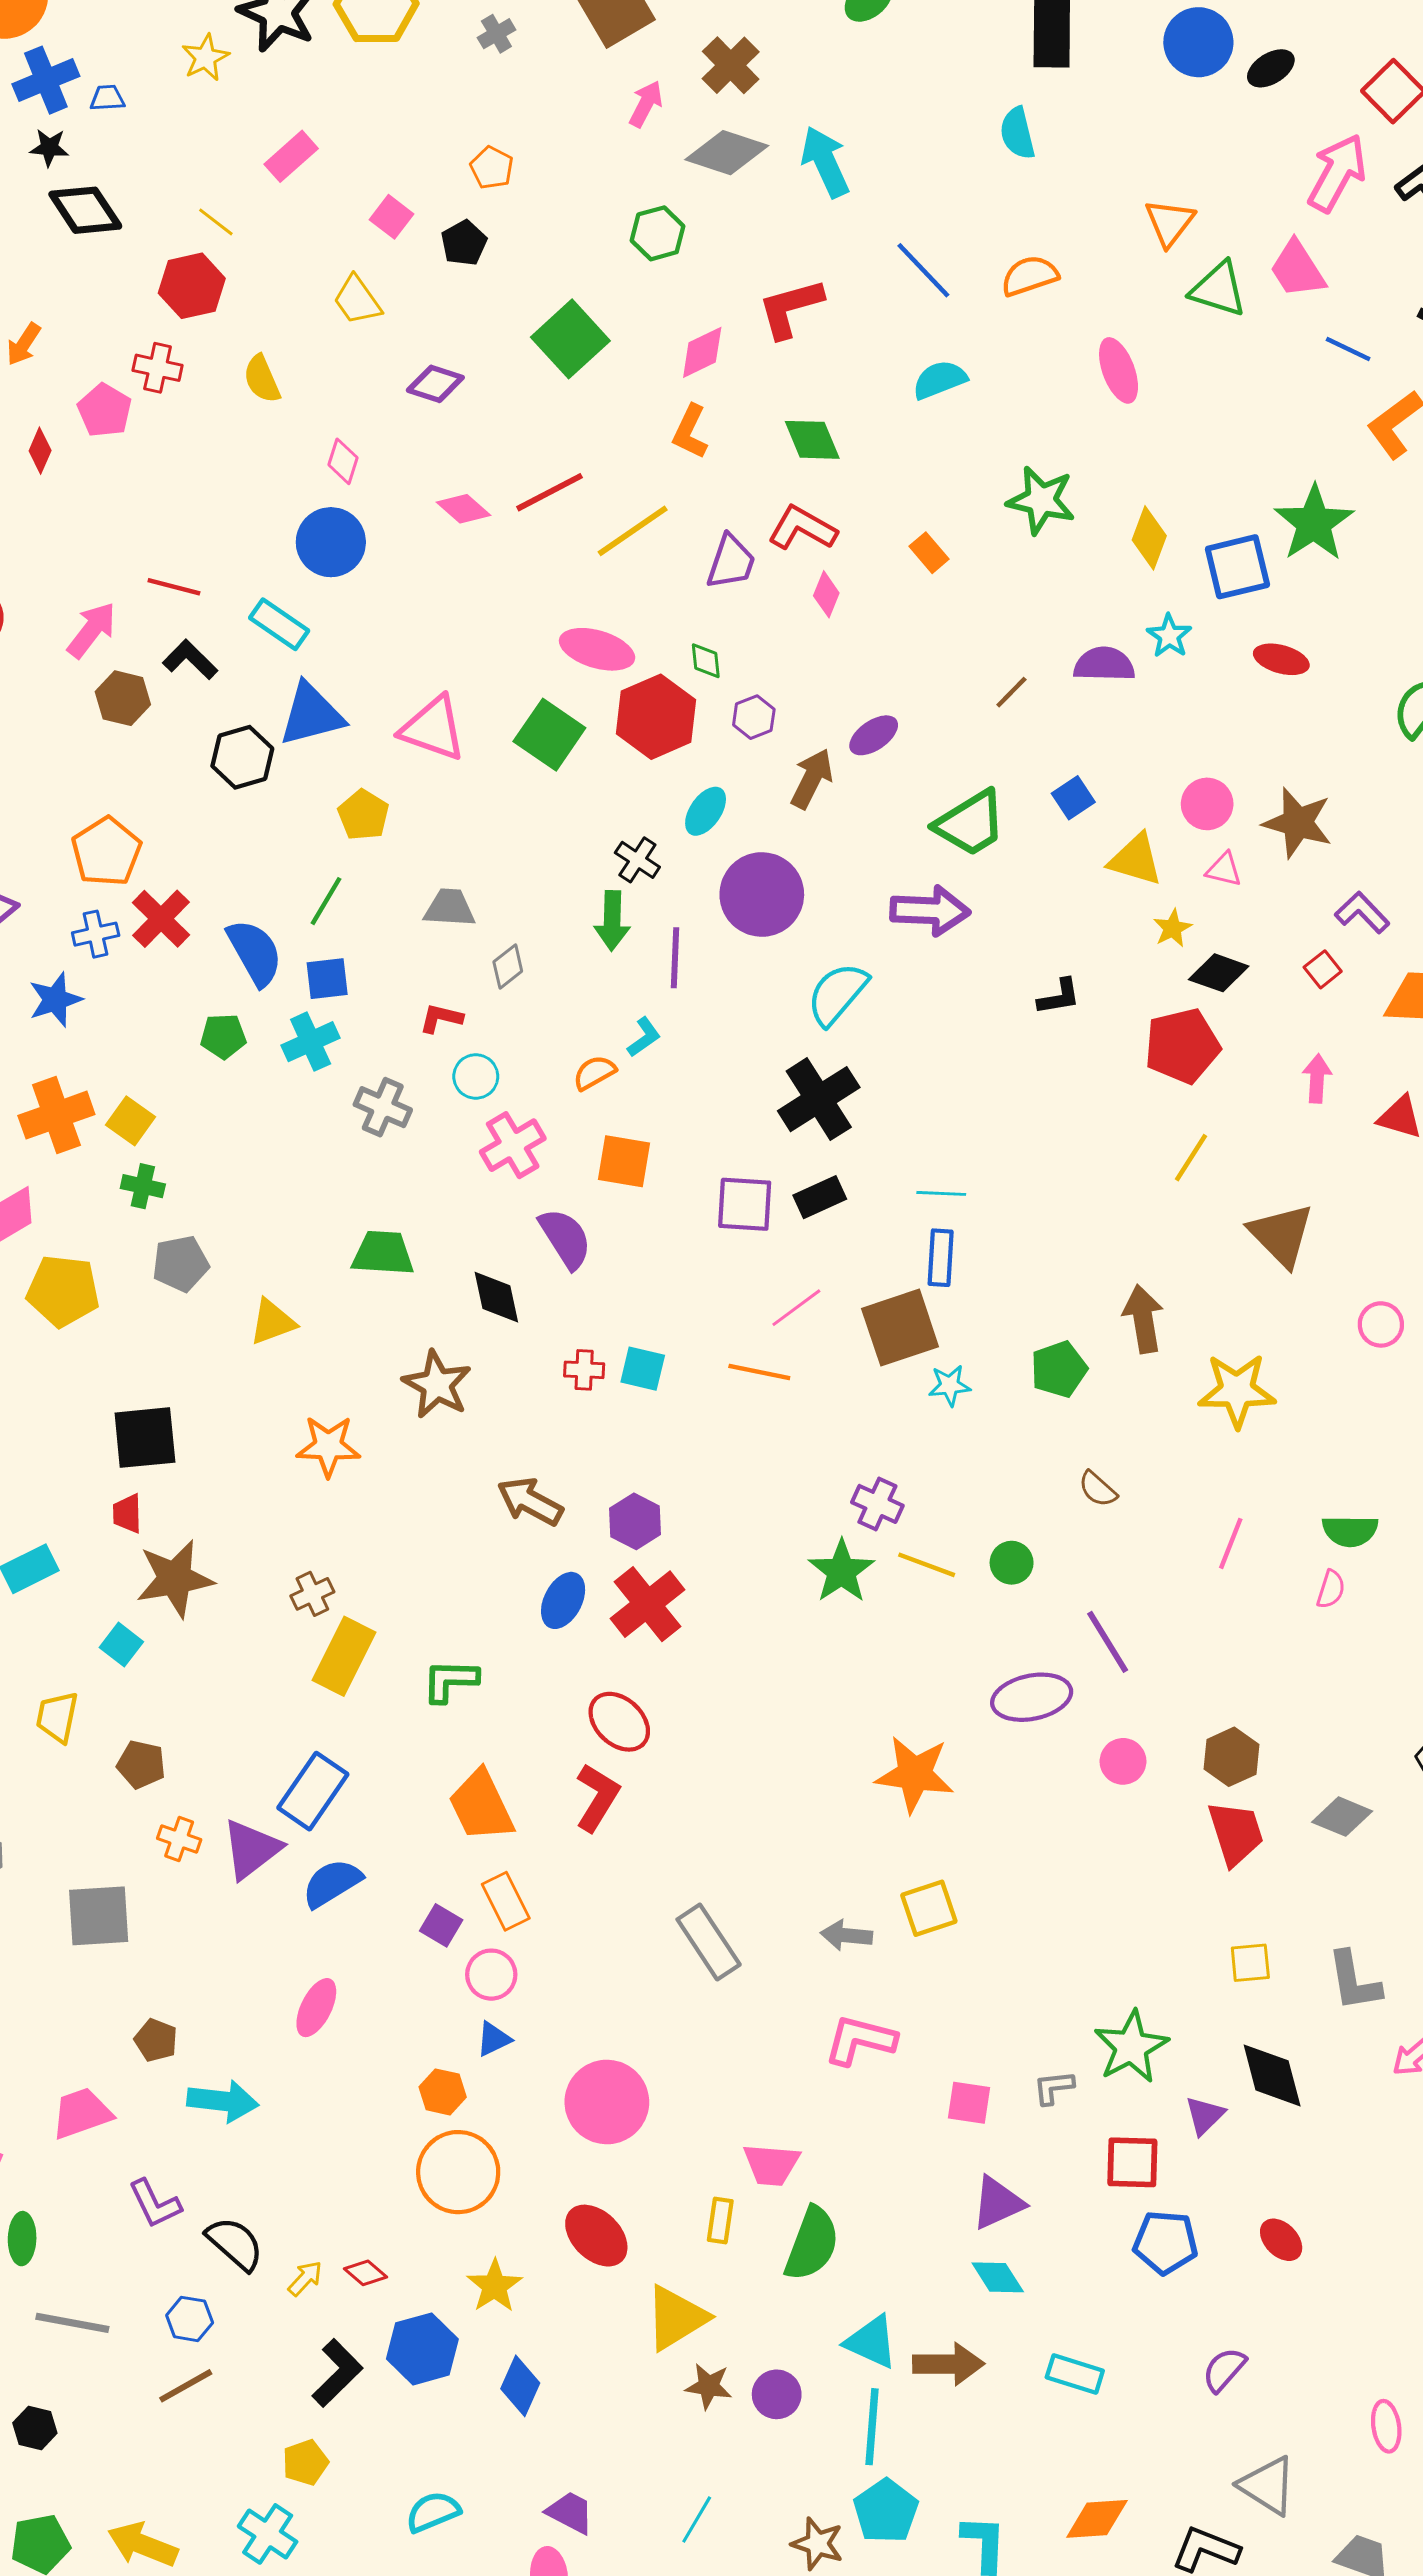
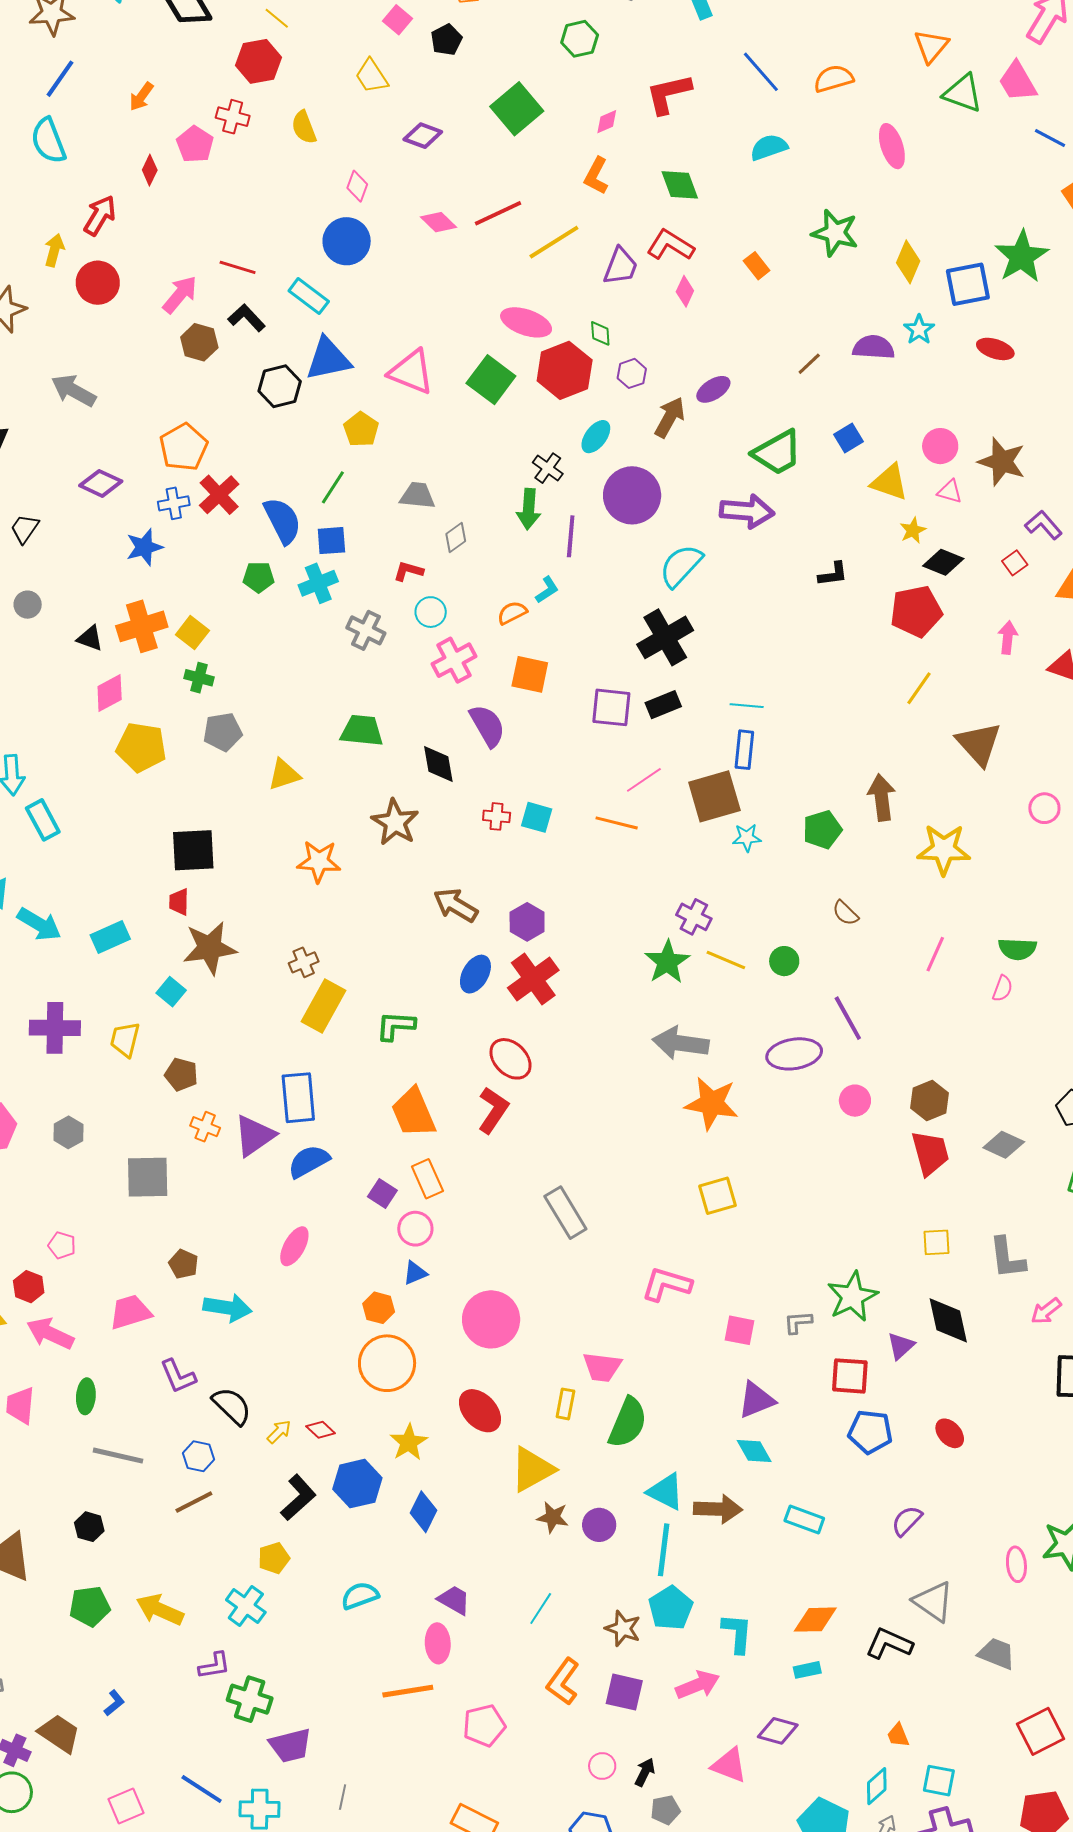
pink diamond: (702, 352) -> (607, 122), size x0.7
blue rectangle: (313, 1791) -> (298, 1098), turned -42
gray arrow: (846, 1935) -> (681, 1043), moved, size x1.6

